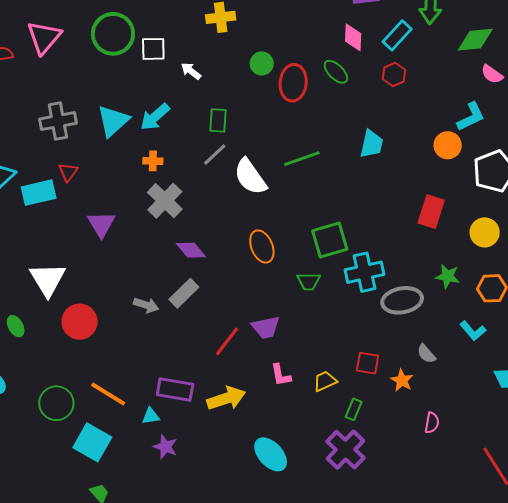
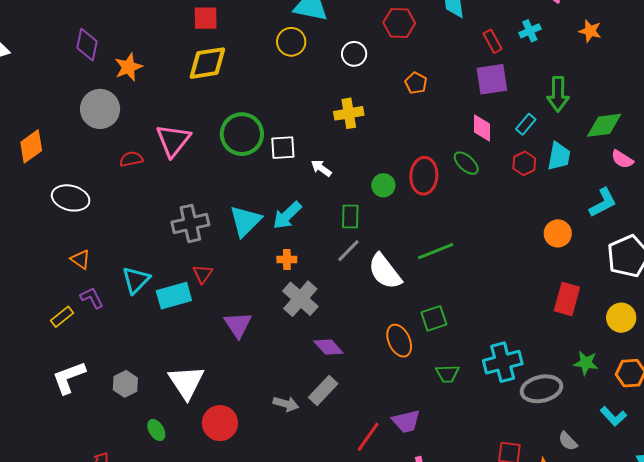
cyan rectangle: (397, 35) -> (526, 124), size x0.7
green circle: (262, 63) -> (383, 185), moved
cyan trapezoid: (372, 144) -> (559, 156), moved
orange circle: (448, 145) -> (558, 233), moved
green square: (330, 240) -> (434, 318), moved, size x0.7

